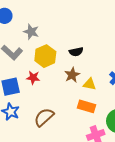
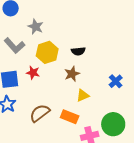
yellow triangle: (90, 84) -> (83, 95), moved, turned -40
orange rectangle: (86, 106) -> (70, 117), moved

